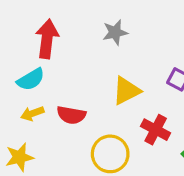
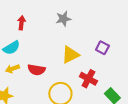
red arrow: (47, 39) -> (21, 23), size x0.6

